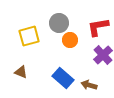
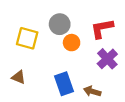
yellow square: (29, 36) -> (27, 38), turned 30
blue rectangle: (63, 78) -> (64, 84), turned 30

